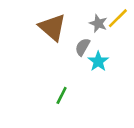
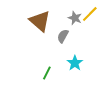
cyan star: (98, 61) -> (75, 63), moved

